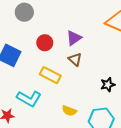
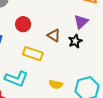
purple triangle: (74, 38) -> (81, 22), moved
black star: (108, 85) -> (75, 41), moved

